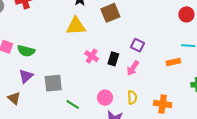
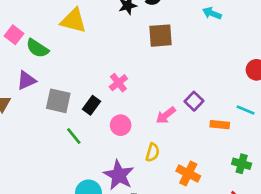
yellow triangle: (76, 26) -> (73, 21), moved
purple square: (137, 45) -> (194, 101), moved
black rectangle: (113, 59) -> (91, 105), moved
pink circle: (105, 98) -> (121, 125), moved

